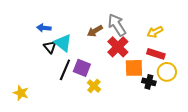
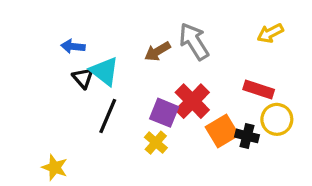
yellow arrow: (155, 32) -> (270, 33), moved
red cross: (118, 47) -> (192, 101), moved
purple square: (82, 68) -> (164, 113), moved
orange square: (134, 68) -> (222, 131), moved, turned -30
yellow star: (21, 93) -> (55, 167), moved

